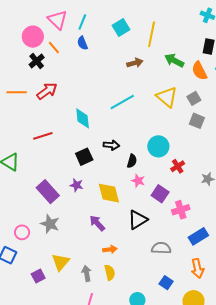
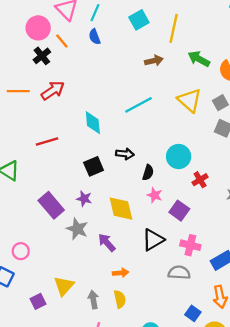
pink cross: (181, 210) -> (190, 245), moved, turned 30
gray star: (50, 224) -> (77, 229), moved
blue square: (166, 283) -> (193, 313), moved

